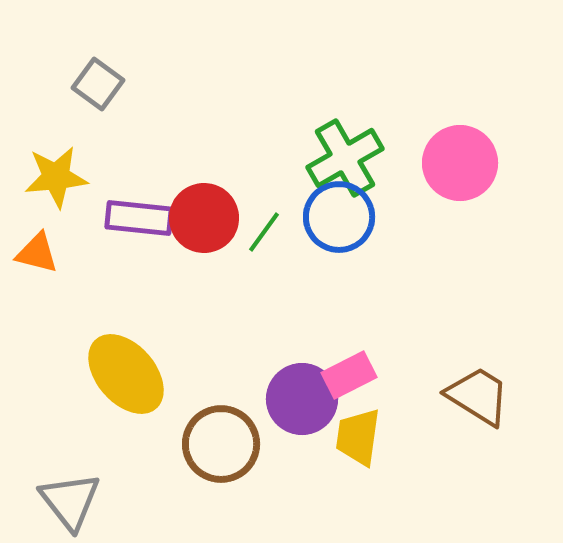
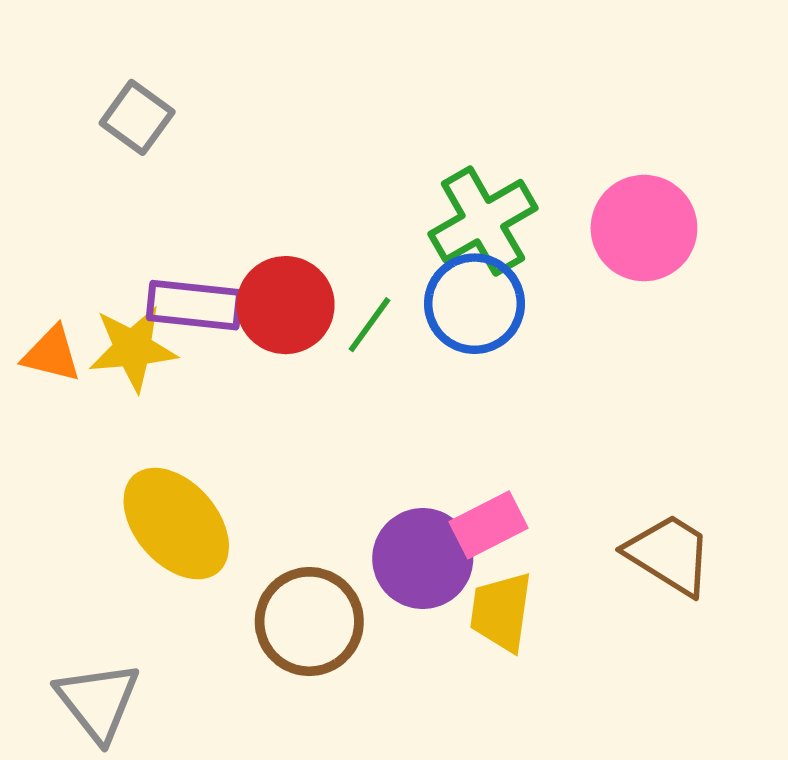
yellow star: (56, 177) -> (133, 348), moved

